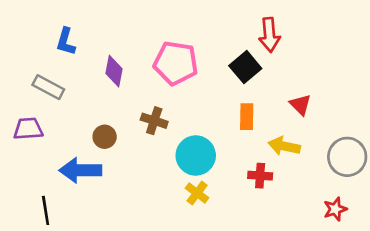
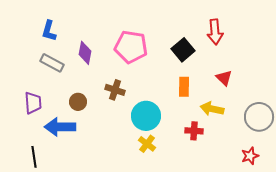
red arrow: (269, 35) -> (215, 32), moved
gray rectangle: (48, 87) -> (52, 63), moved
purple trapezoid: (28, 129) -> (33, 103), moved, turned 90

